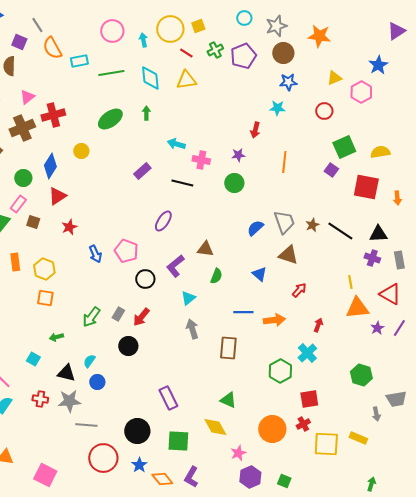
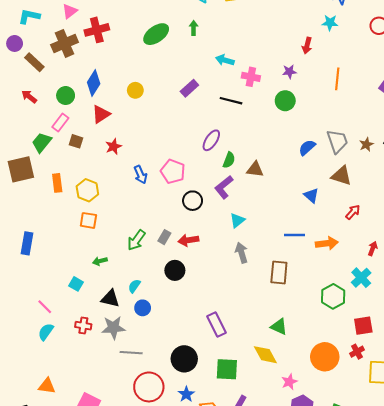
yellow circle: (81, 151) -> (135, 90), moved
green semicircle: (216, 276) -> (229, 160), moved
red arrow: (141, 317) -> (188, 240), turned 42

